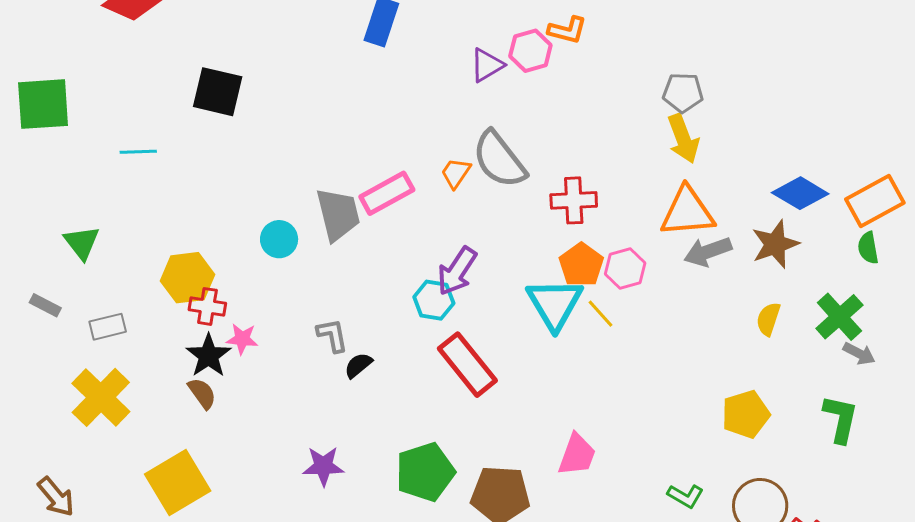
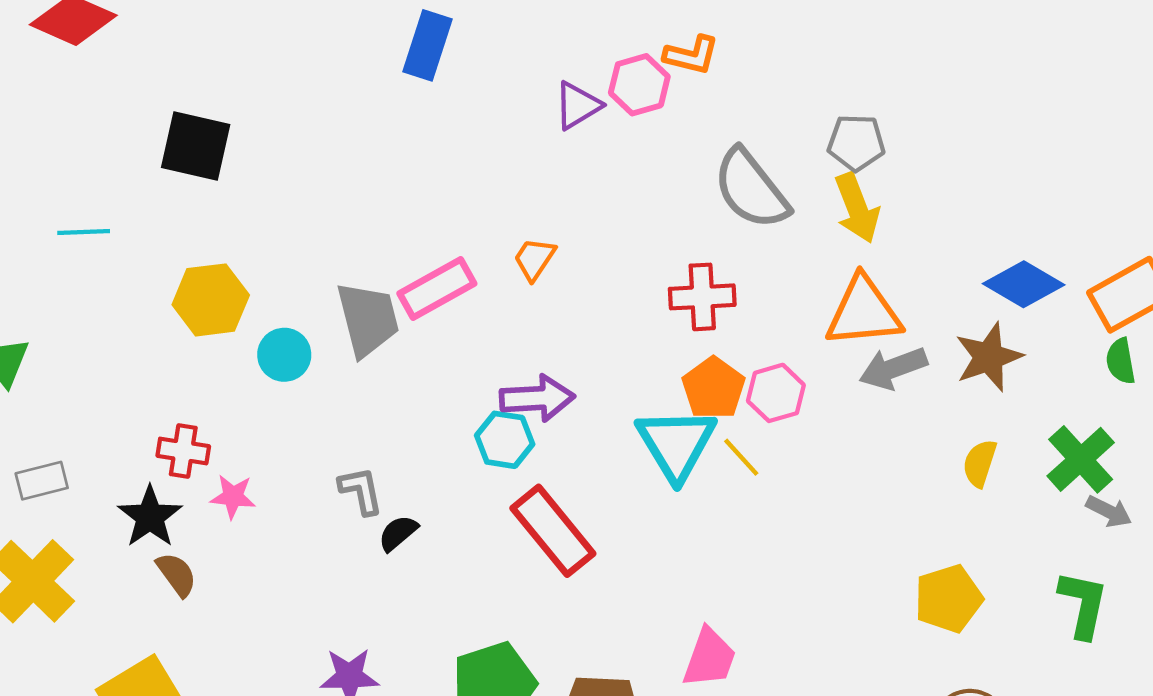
gray semicircle: (499, 160) -> (751, 189), moved
purple arrow: (457, 271) -> (537, 398), turned -126
yellow hexagon: (187, 278) -> (211, 300), moved
black star: (209, 356) -> (150, 517), moved

